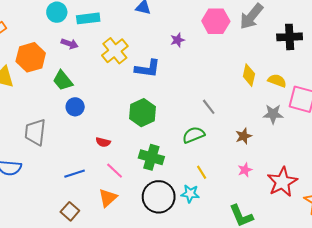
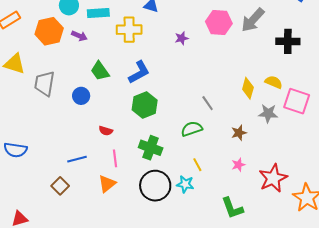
yellow cross: (115, 51) -> (129, 30), moved, turned 35
orange hexagon: (31, 57) -> (49, 31), moved
blue L-shape: (147, 69) -> (139, 72), moved, turned -40
yellow diamond: (249, 75) -> (248, 88), moved
green trapezoid: (63, 80) -> (100, 71), moved
gray trapezoid: (35, 132) -> (44, 83), moved
pink line: (115, 171) -> (115, 158), turned 36
brown square: (70, 211) -> (60, 186), moved

